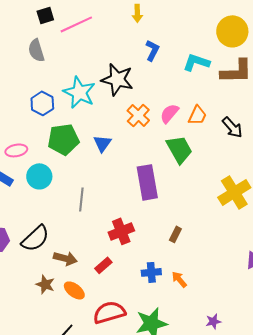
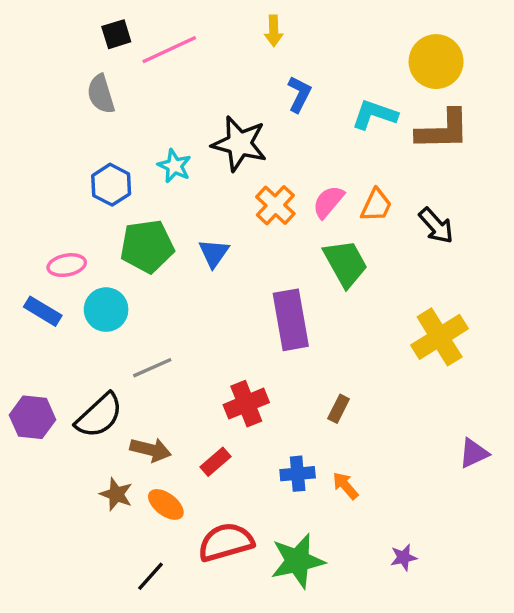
cyan star: (79, 92) -> (174, 166), size x0.6
gray line: (81, 199) -> (152, 368), moved, turned 60

